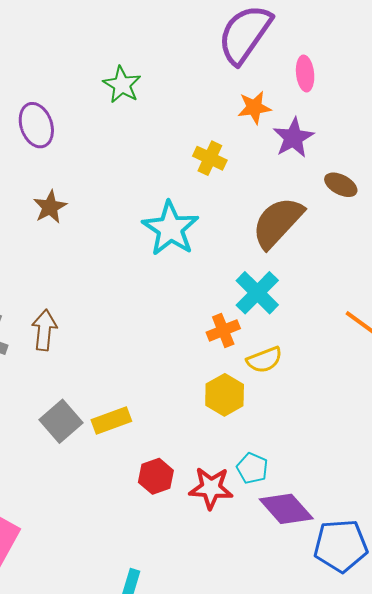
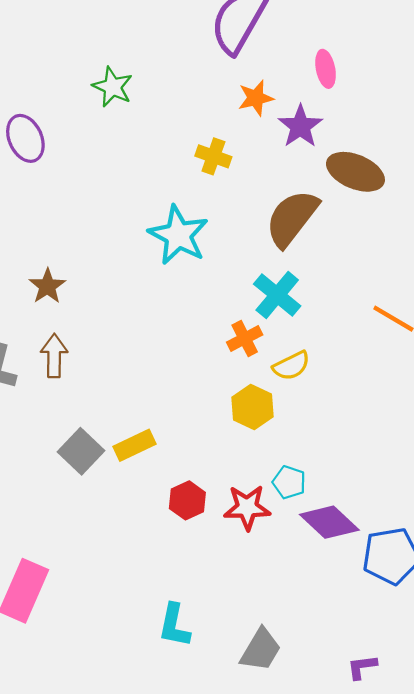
pink ellipse: (305, 74) -> (326, 69), moved
brown ellipse: (341, 185) -> (355, 172), size x1.6
brown star: (50, 207) -> (47, 286), moved

